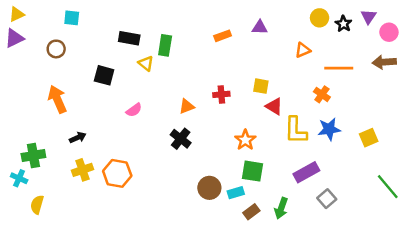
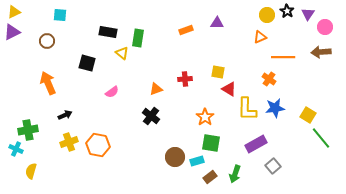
black star: (343, 24) -> (287, 11), moved
orange triangle: (303, 50) -> (260, 37), moved
yellow square: (369, 138) -> (308, 115), turned -35
green line: (388, 187) -> (321, 138), moved

